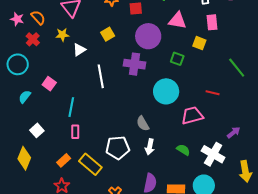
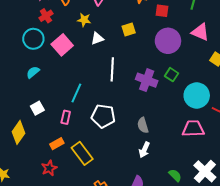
red cross: (33, 39) -> (46, 16), moved
green square: (177, 59) -> (172, 75), moved
purple cross: (134, 64) -> (147, 80), moved
pink square: (49, 84) -> (62, 45), moved, size x1.5
cyan circle: (166, 91) -> (197, 95), moved
pink rectangle: (75, 132) -> (66, 117), moved
white pentagon: (118, 148) -> (103, 116), moved
green semicircle: (183, 150) -> (175, 175), moved

